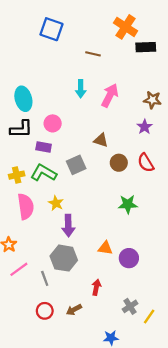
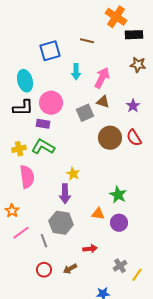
blue square: (51, 29) -> (50, 51), moved, turned -35
brown star: (152, 100) -> (138, 65), moved
pink circle: (53, 123) -> (51, 103), size x1.5
brown triangle: (101, 140) -> (103, 102), moved
brown circle: (119, 163) -> (110, 138), size x1.5
gray square: (76, 165) -> (85, 113), moved
yellow star: (56, 203) -> (73, 174), moved
green star: (128, 204) -> (118, 195), moved, turned 30
red arrow: (96, 287) -> (90, 249), turned 72

